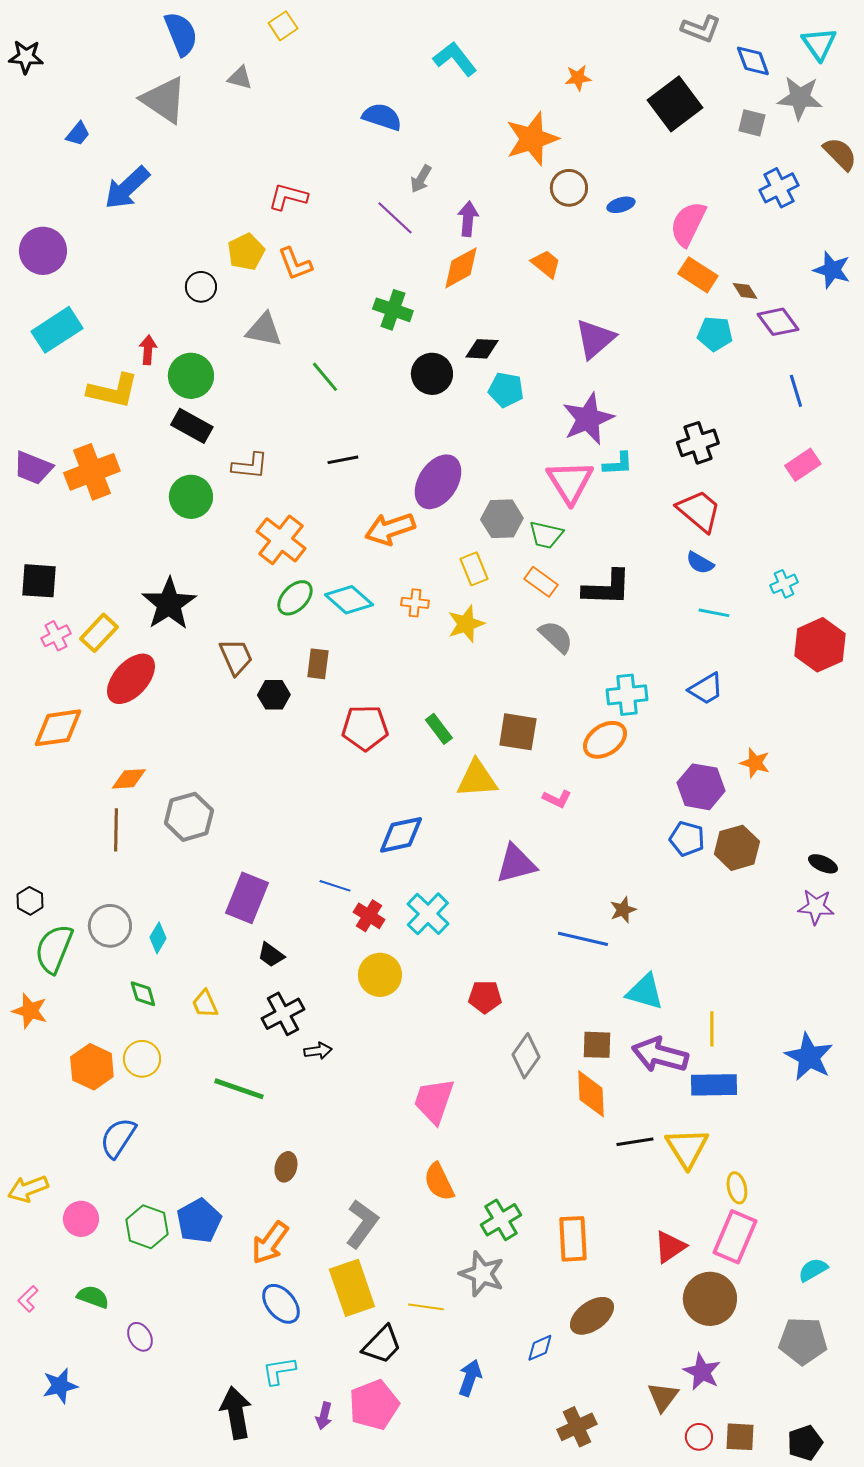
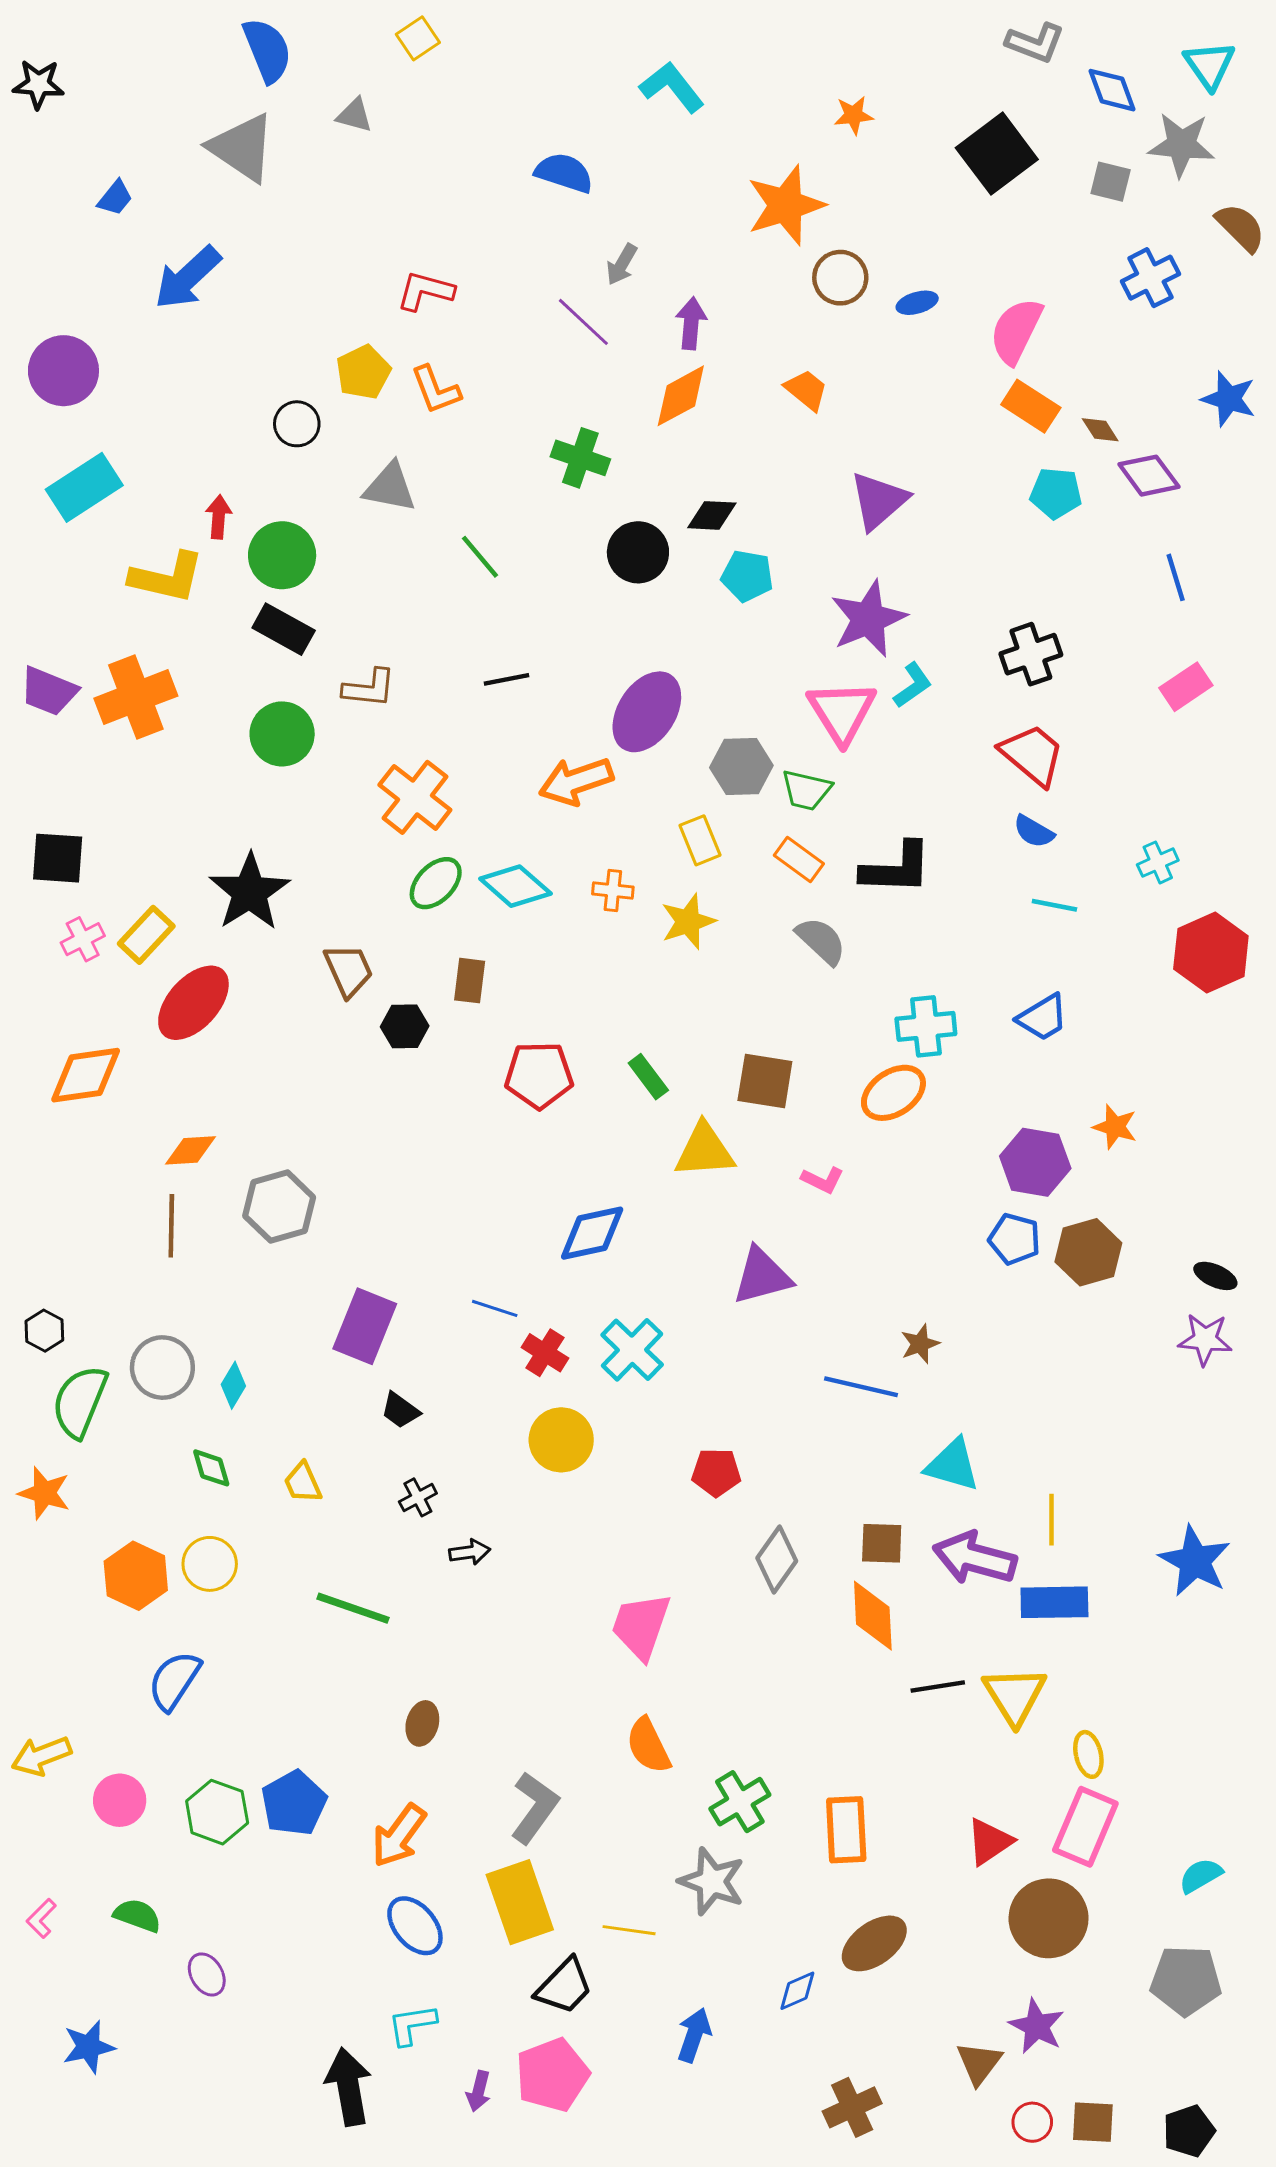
cyan L-shape: (618, 464) -> (913, 685), turned -32
black cross: (283, 1014) -> (418, 1497), size x0.6

